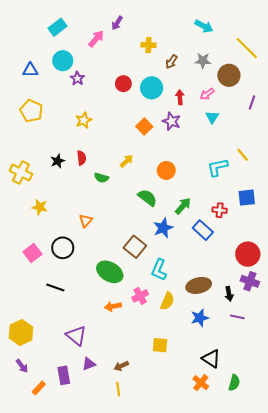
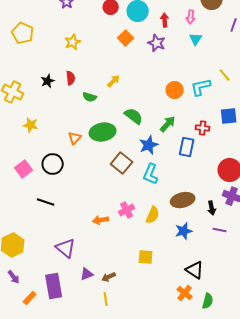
pink arrow: (207, 94) -> (191, 17), turned -48
orange square: (144, 127) -> (126, 38), moved
orange circle: (166, 170) -> (175, 90), moved
blue rectangle: (203, 230) -> (187, 147), turned 60
cyan L-shape: (159, 270) -> (151, 174), moved
green ellipse: (110, 272) -> (103, 132), moved, turned -40
purple triangle: (89, 364) -> (87, 274), moved
purple rectangle: (64, 375) -> (54, 286), size x1.4
green semicircle: (234, 383) -> (208, 301), moved

